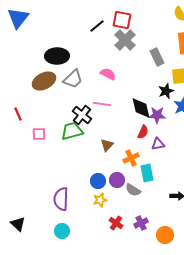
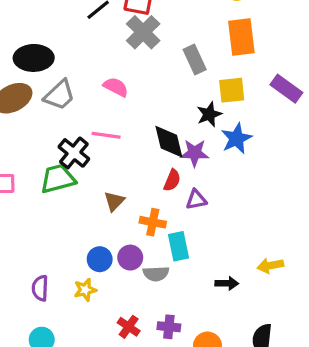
orange cross: (131, 158) -> (153, 222), turned 35
gray semicircle: (133, 190) -> (156, 274), turned -35
purple semicircle: (61, 199) -> (40, 288), size x0.7
yellow star: (100, 200) -> (85, 290), moved
purple cross: (141, 223) -> (169, 327), turned 32

